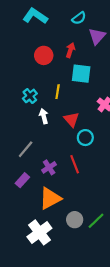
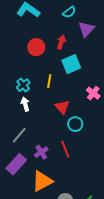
cyan square: (81, 74) -> (71, 64), turned -30
white arrow: (44, 116) -> (25, 104), moved
purple rectangle: (22, 180) -> (16, 164), size x1.5

